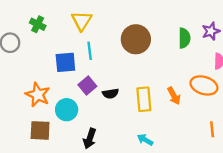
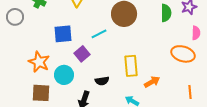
cyan line: (90, 51) -> (99, 34), moved, turned 70
black semicircle: (110, 94) -> (102, 81), moved
orange arrow: (174, 96) -> (152, 82), moved, turned -91

